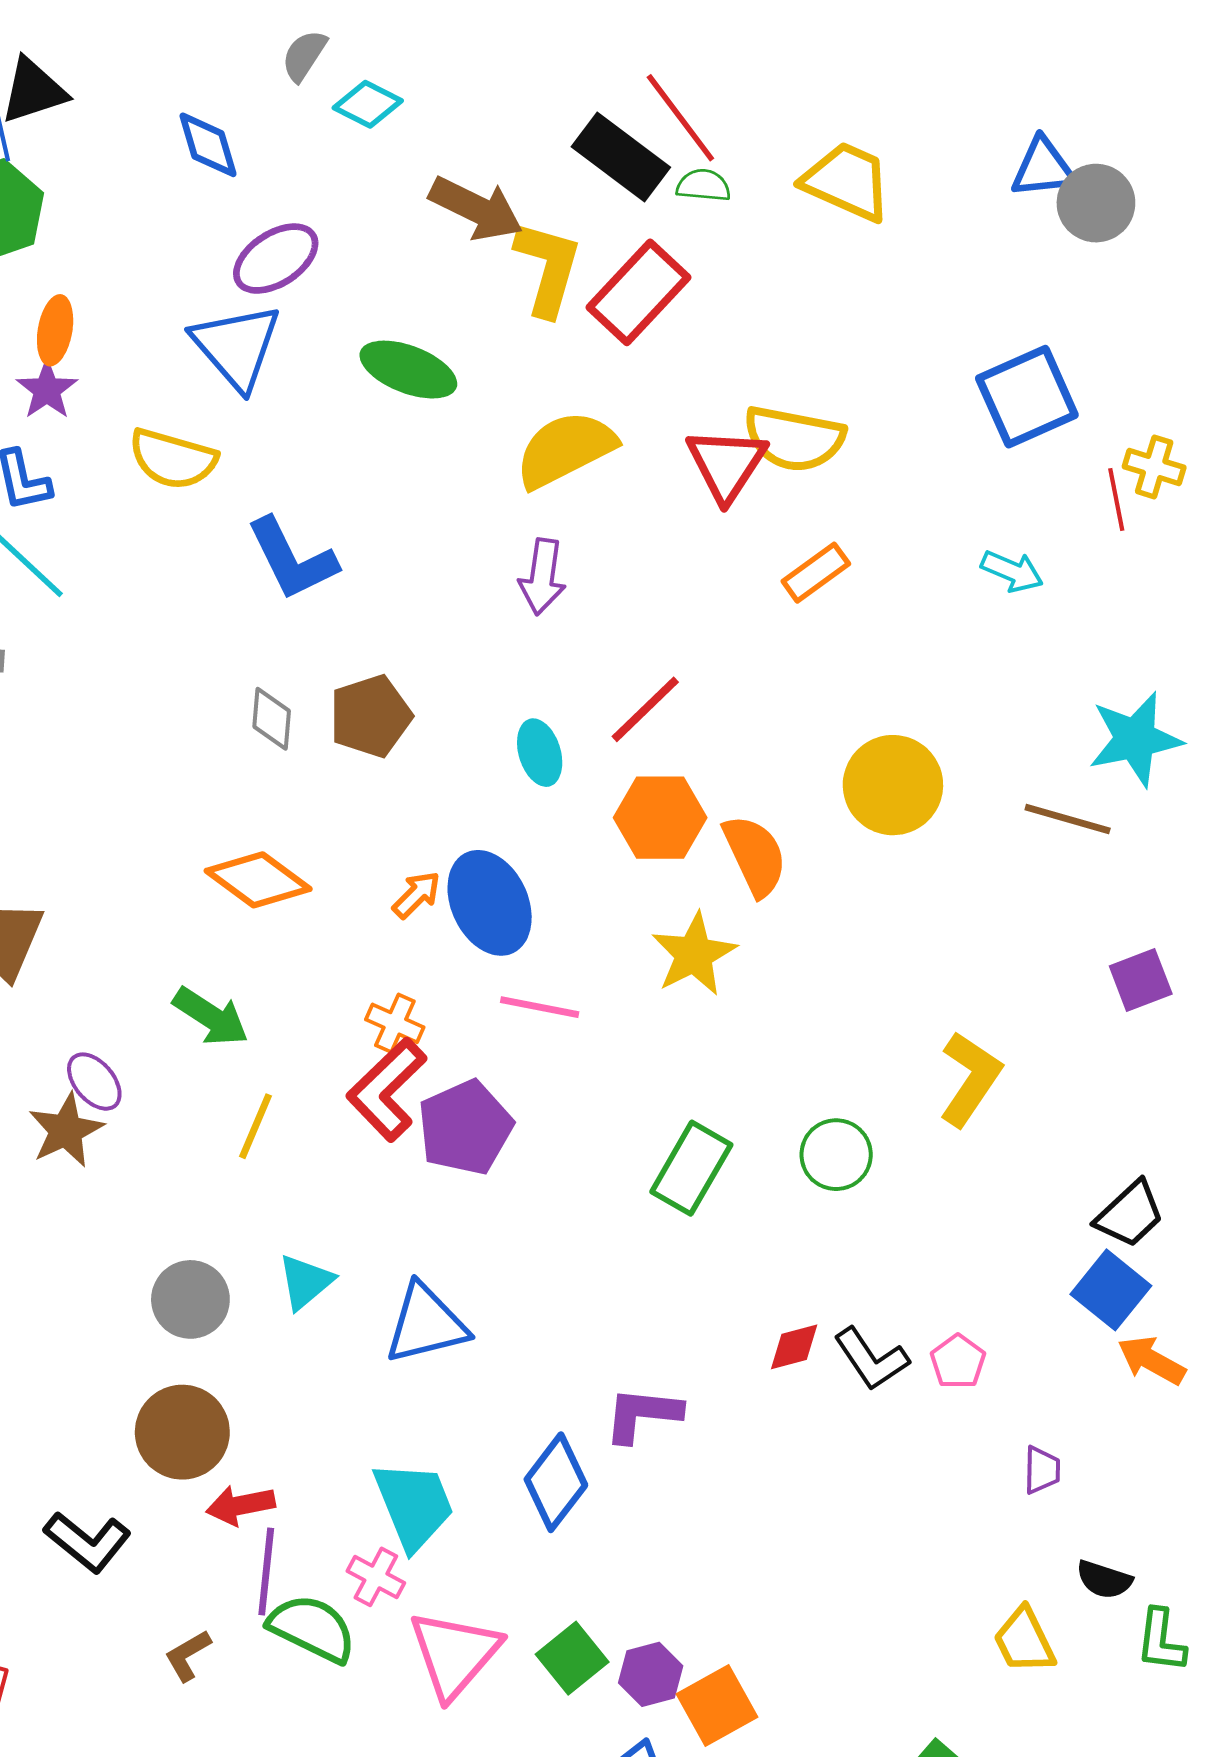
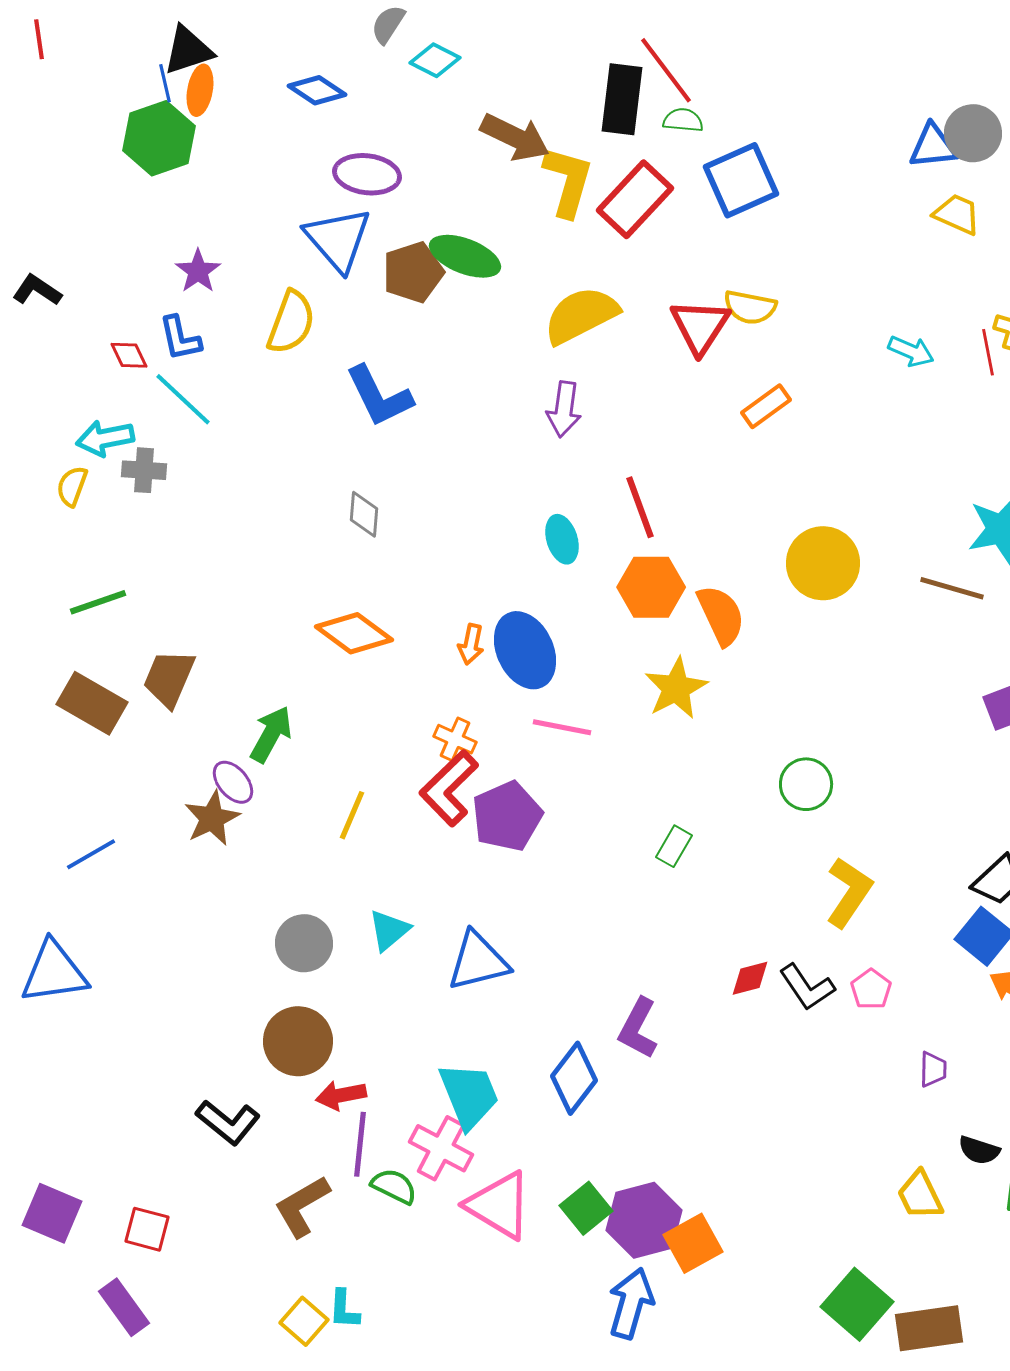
blue diamond: (208, 145) -> (317, 90), turned -40
black rectangle: (621, 157) -> (622, 99), turned 60
blue triangle: (1043, 168) -> (933, 146), moved
yellow trapezoid: (847, 181) -> (957, 214), moved, size x0.7
purple ellipse: (276, 259) -> (367, 174), turned 40
orange ellipse: (55, 330) -> (200, 90), moved
blue square: (1027, 397) -> (741, 180), moved
yellow semicircle: (794, 439) -> (750, 307), size x0.7
yellow semicircle: (173, 459) -> (291, 322), turned -86
cyan arrow: (1012, 571) -> (911, 351), moved
red line: (645, 709) -> (640, 507), turned -66
brown pentagon: (370, 716) -> (413, 272), moved
orange arrow: (416, 895) -> (471, 644), turned 147
green arrow: (211, 1017) -> (271, 734), moved, turned -94
yellow L-shape: (970, 1079) -> (849, 892), moved
green circle: (836, 1155) -> (806, 784), moved
green rectangle: (691, 1168) -> (674, 846), size x0.6
purple L-shape: (643, 1415) -> (638, 1028), turned -68
pink cross: (376, 1577) -> (441, 1148), size x1.5
green semicircle: (312, 1628) -> (394, 1186), size x0.7
pink triangle: (454, 1654) -> (499, 1205), turned -40
brown L-shape: (188, 1655) -> (302, 1206), size x1.6
purple hexagon: (651, 1674) -> (644, 1220), size x1.6

